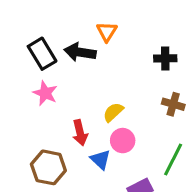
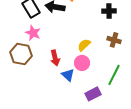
yellow semicircle: (113, 112) -> (84, 45), moved
brown hexagon: (48, 167) -> (21, 54), moved

